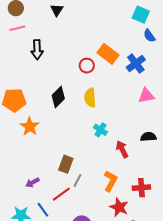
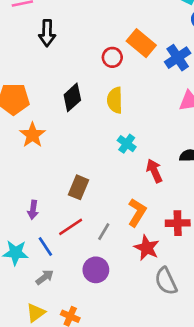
gray line: (78, 180) -> (104, 232), moved
purple arrow: (32, 183) -> (33, 210), turned -56

